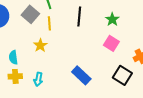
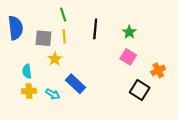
gray square: (30, 14) -> (43, 38), moved, turned -36
blue rectangle: (81, 75) -> (75, 84), moved
cyan arrow: (38, 79) -> (53, 94), turned -72

